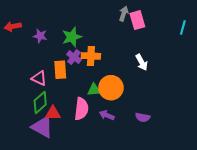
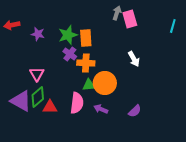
orange cross: (91, 56) -> (86, 63), moved
orange rectangle: (60, 70) -> (86, 38), moved
pink triangle: (39, 78) -> (37, 74), turned 35
purple semicircle: (143, 117) -> (135, 111), turned -56
purple triangle: (42, 127) -> (21, 101), moved

